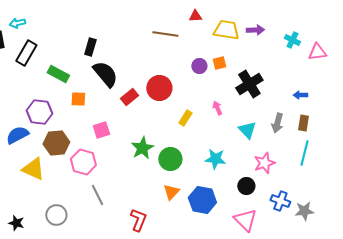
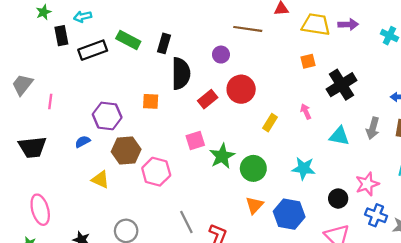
black rectangle: (26, 53) -> (93, 50), turned 40
purple circle: (199, 66) -> (221, 55), moved
green rectangle: (58, 74) -> (128, 40), moved
black semicircle: (105, 74) -> (181, 74), turned 40
pink square: (101, 130) -> (195, 140), moved
cyan triangle: (247, 130) -> (339, 136), turned -36
blue semicircle: (17, 135) -> (83, 142), size x0.6
pink star: (264, 163) -> (367, 184), moved
yellow triangle: (33, 169) -> (100, 180), size x0.7
gray line: (97, 195) -> (186, 222), moved

